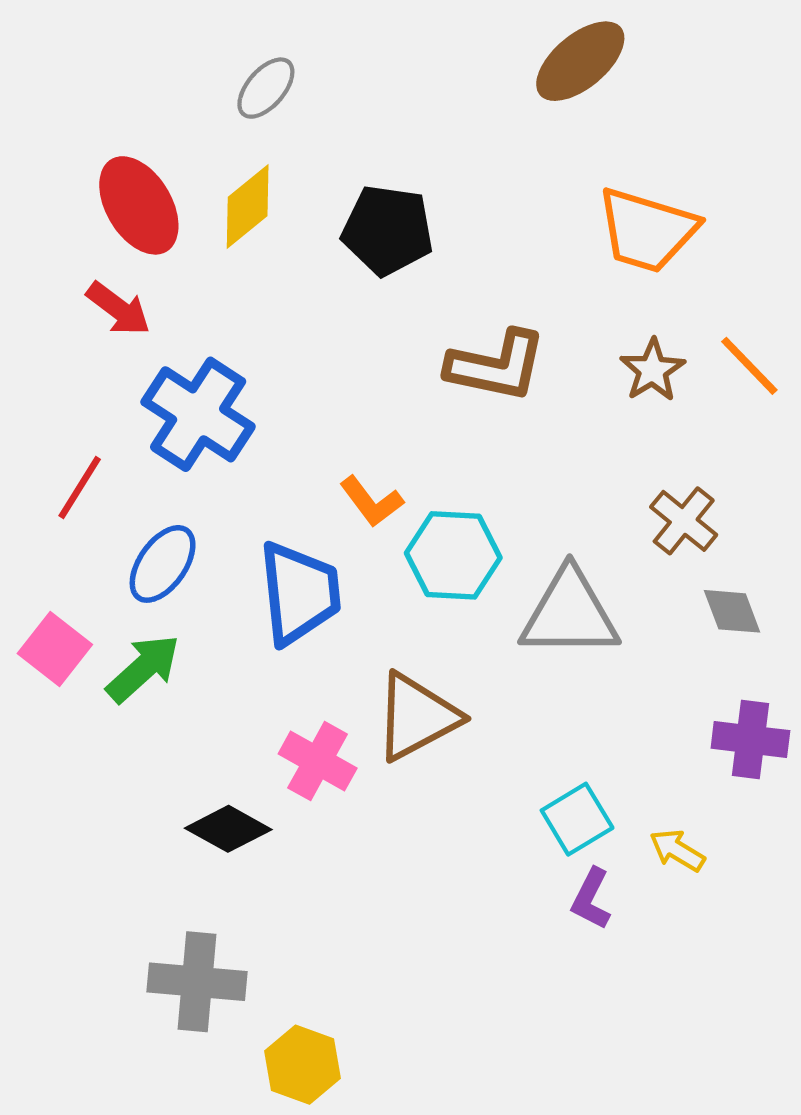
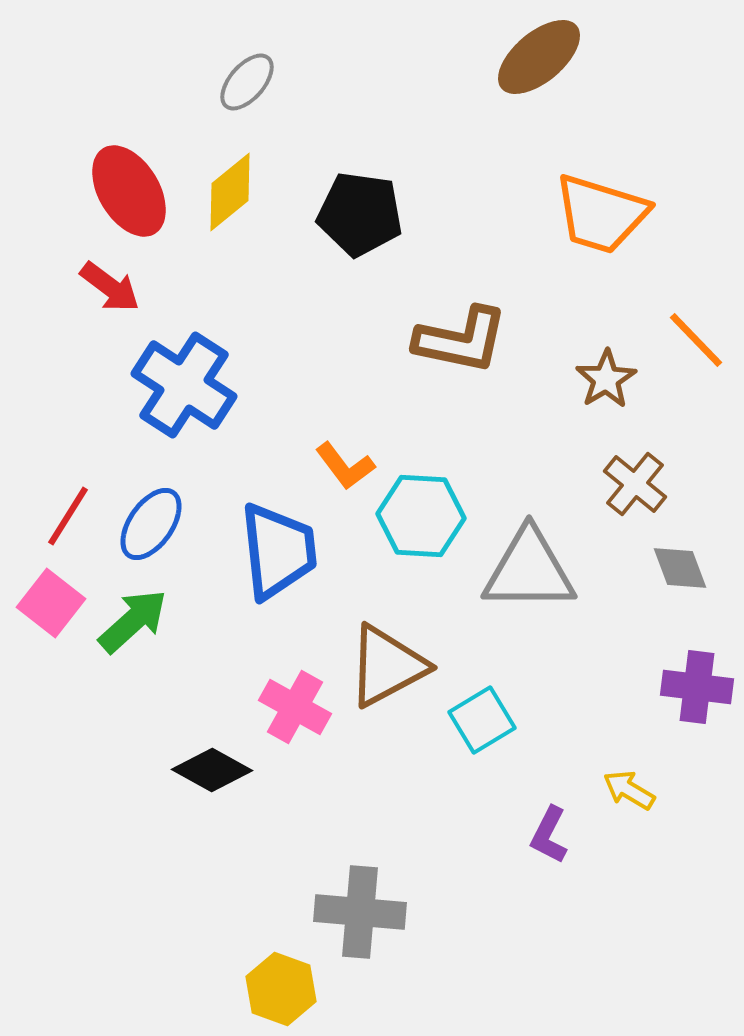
brown star: (652, 370) -> (606, 379), moved
red line: (80, 488) -> (68, 516), moved
cyan square: (577, 819) -> (482, 720), moved
gray cross: (197, 982) -> (360, 912), moved

